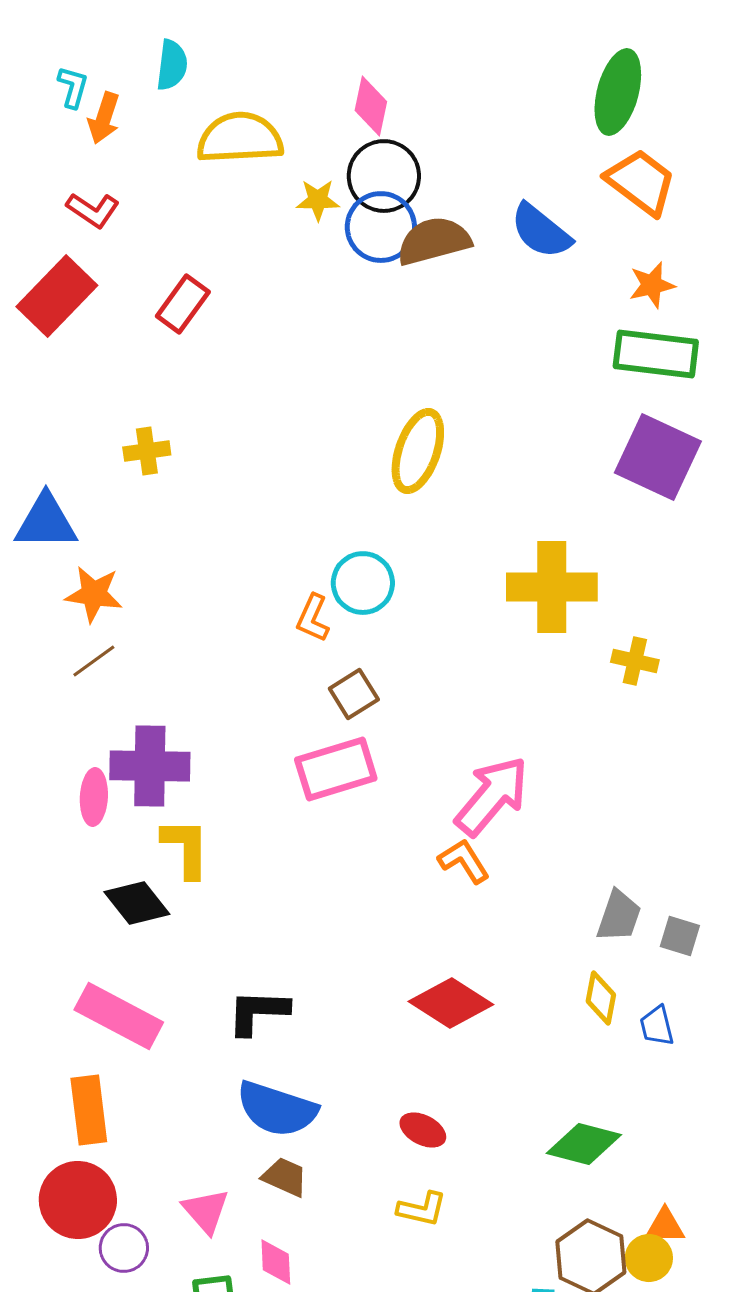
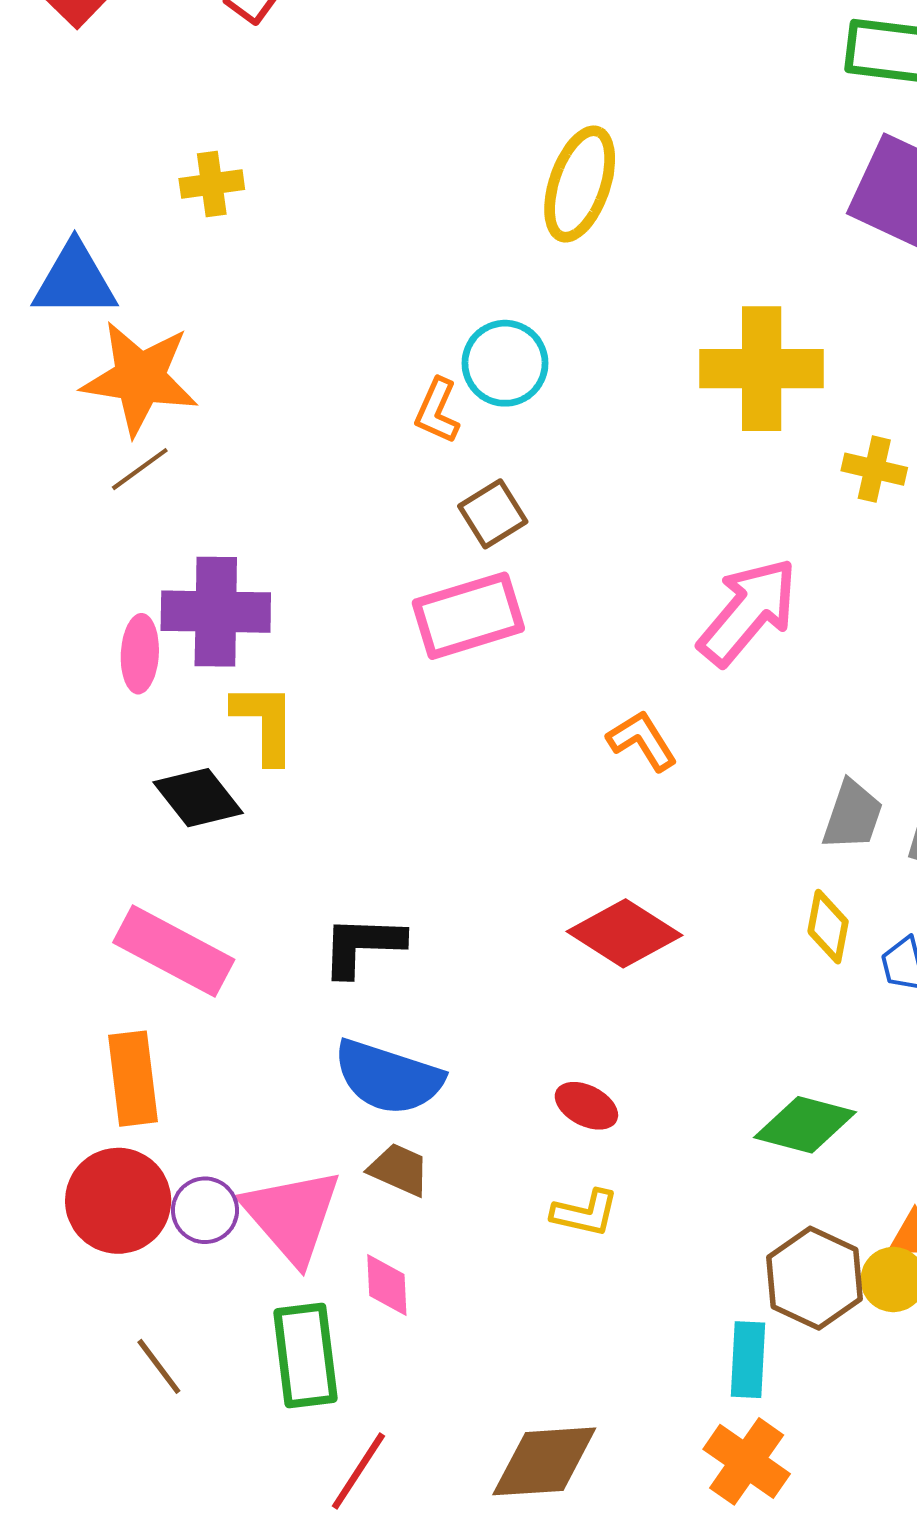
orange star: (94, 594) -> (140, 378), size x1.5
pink arrow: (492, 796) -> (748, 612), moved
pink triangle: (206, 1211) -> (292, 1216), size x1.6
purple circle: (124, 1248) -> (205, 1210), moved

